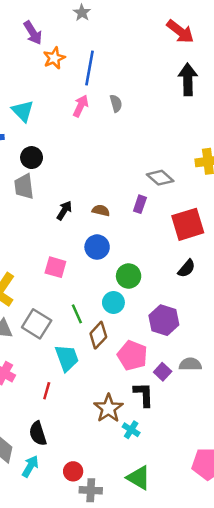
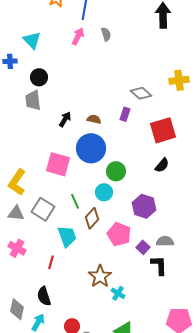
blue circle: (97, 247) -> (91, 148), size x1.5
pink square: (55, 267) -> (58, 164), size x1.4
black L-shape: (144, 394) -> (159, 265), moved

